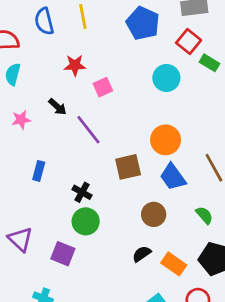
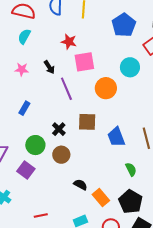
pink square: (103, 87) -> (84, 62), size x1.5
orange circle: (166, 140) -> (106, 88), moved
black cross: (82, 192) -> (59, 129), moved
brown circle: (154, 214) -> (61, 155), moved
green circle: (86, 221) -> (35, 145), moved
black semicircle: (142, 254) -> (80, 185), turned 48

